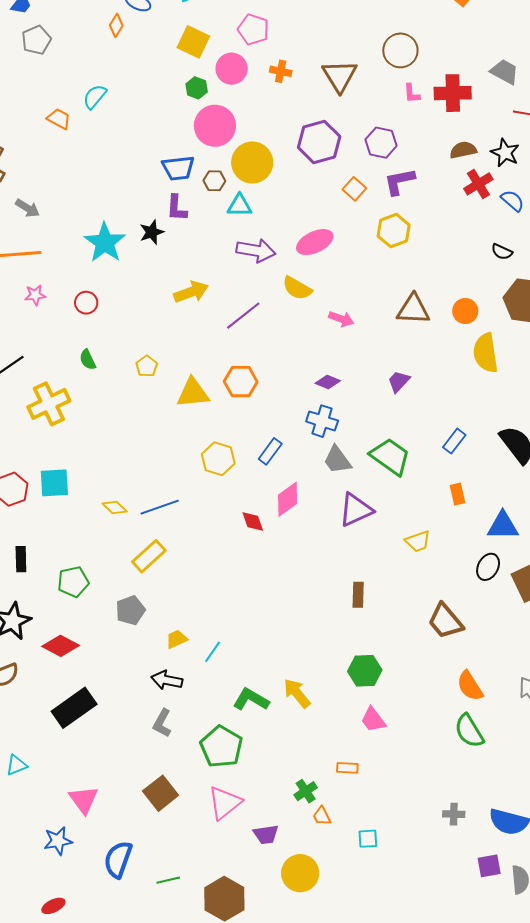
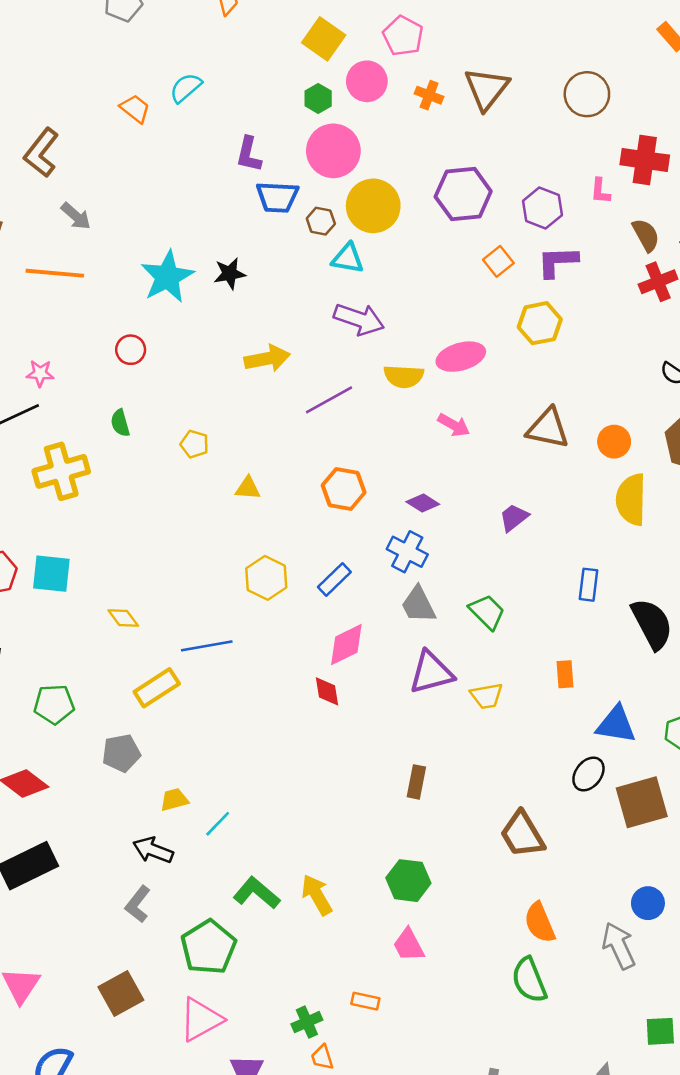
brown triangle: (340, 76) -> (487, 89), moved
pink L-shape: (412, 93) -> (600, 191), moved
brown semicircle: (463, 150) -> (646, 235), turned 64
purple L-shape: (177, 208) -> (249, 154), moved
pink ellipse: (315, 242) -> (461, 357), moved
yellow semicircle: (297, 288) -> (404, 376), turned -36
pink star: (35, 295) -> (40, 373), moved
yellow pentagon: (147, 366) -> (194, 444), turned -30
orange hexagon: (241, 382) -> (344, 489), moved
yellow triangle: (193, 393) -> (248, 488), size x0.6
blue rectangle: (454, 441) -> (589, 585), moved, turned -40
green trapezoid: (390, 457) -> (487, 612), size x0.7
blue line: (160, 507) -> (207, 646), moved
red diamond: (253, 521) -> (327, 691), moved
yellow trapezoid: (418, 541) -> (487, 696), moved

